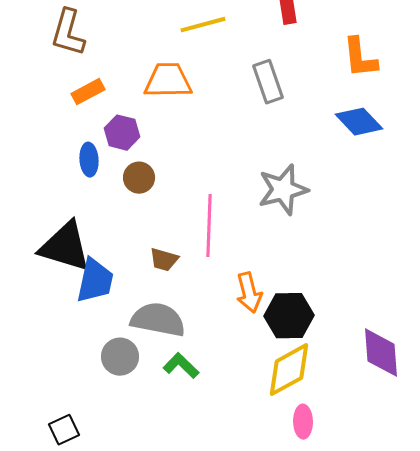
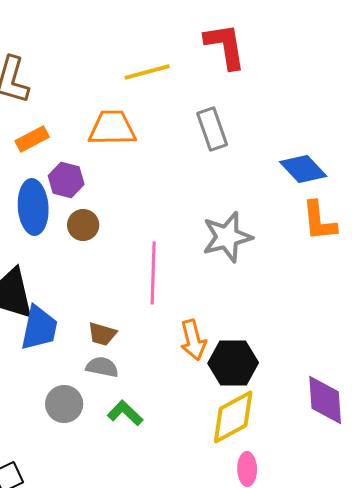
orange L-shape: (360, 58) -> (319, 221), moved
blue ellipse: (89, 160) -> (33, 207), size x1.6
brown trapezoid: (164, 260) -> (102, 334), moved
gray semicircle: (158, 320) -> (102, 367), size x0.6

